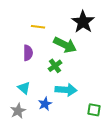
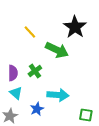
yellow line: (38, 27) -> (30, 32), turned 40
purple semicircle: (28, 53) -> (13, 73), moved
green cross: (55, 66) -> (35, 71), moved

